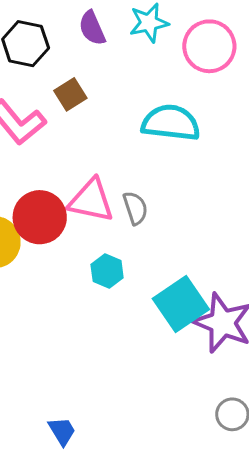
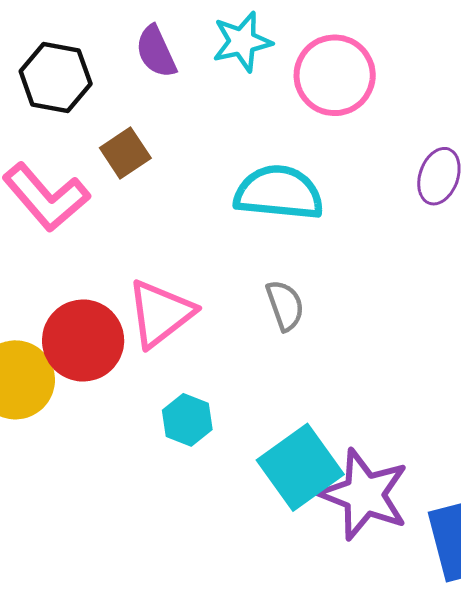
pink triangle: (91, 201) -> (160, 313), turned -48
gray semicircle: (135, 208) -> (285, 305), moved

